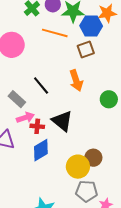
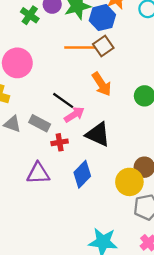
orange line: (55, 33) -> (80, 47), moved
pink arrow: (25, 118) -> (74, 115), moved
red cross: (37, 126) -> (60, 142), moved

